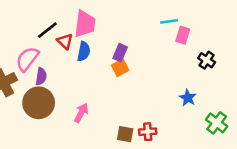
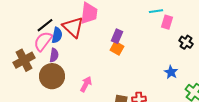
black line: (47, 30) -> (45, 25), moved
red triangle: (65, 41) -> (73, 27), size x1.6
blue semicircle: (84, 51) -> (57, 35), moved
orange square: (120, 68) -> (117, 48), turned -32

